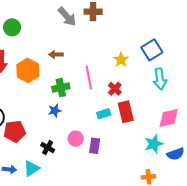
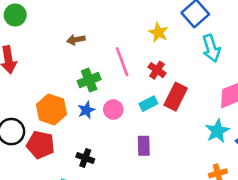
orange hexagon: (28, 70) -> (51, 109), moved
red rectangle: (126, 112) -> (176, 97), turned 50
red pentagon: (15, 131) -> (41, 145), turned 30
pink circle: (76, 139) -> (113, 110), moved

